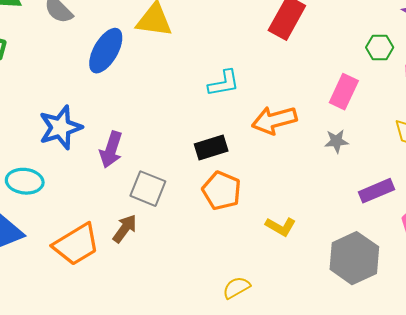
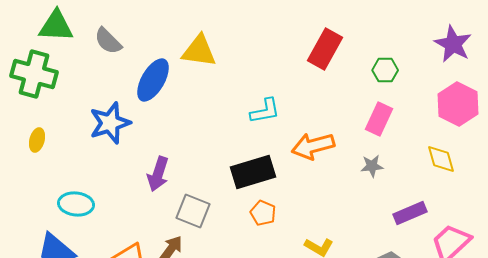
green hexagon: (380, 47) -> (385, 70), moved
blue star: (60, 127) -> (110, 123), moved
black rectangle: (211, 147) -> (253, 172), size x1.4
orange pentagon: (222, 191) -> (263, 213), size x0.7

